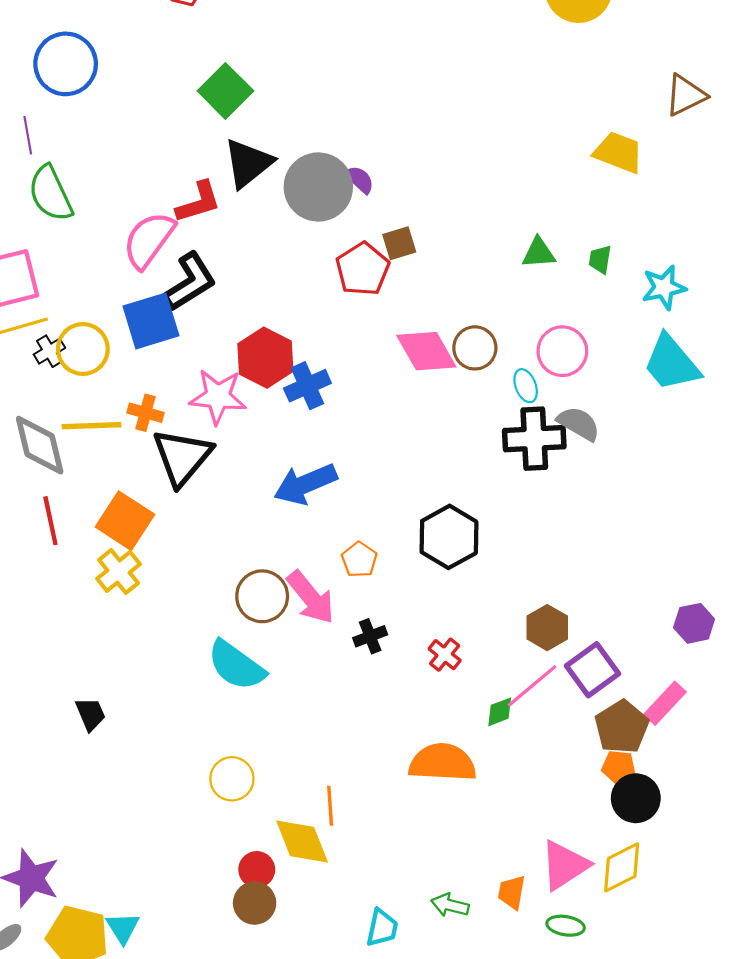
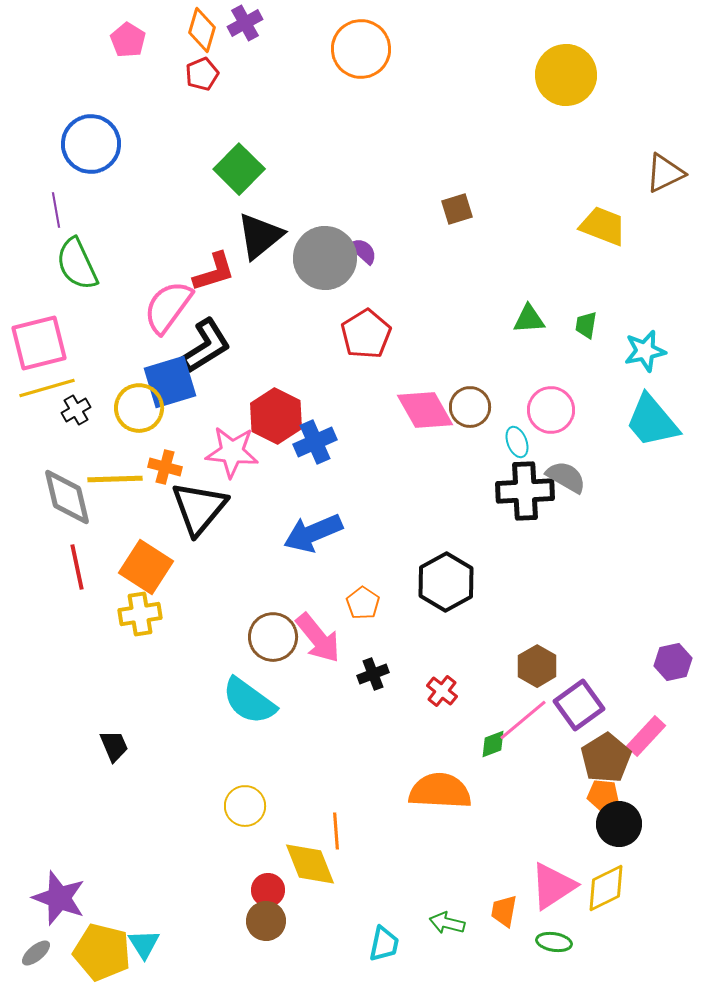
brown square: (399, 243) -> (457, 209), moved
yellow circle: (83, 349) -> (139, 408), moved
yellow cross: (119, 571) -> (140, 614), turned 30

